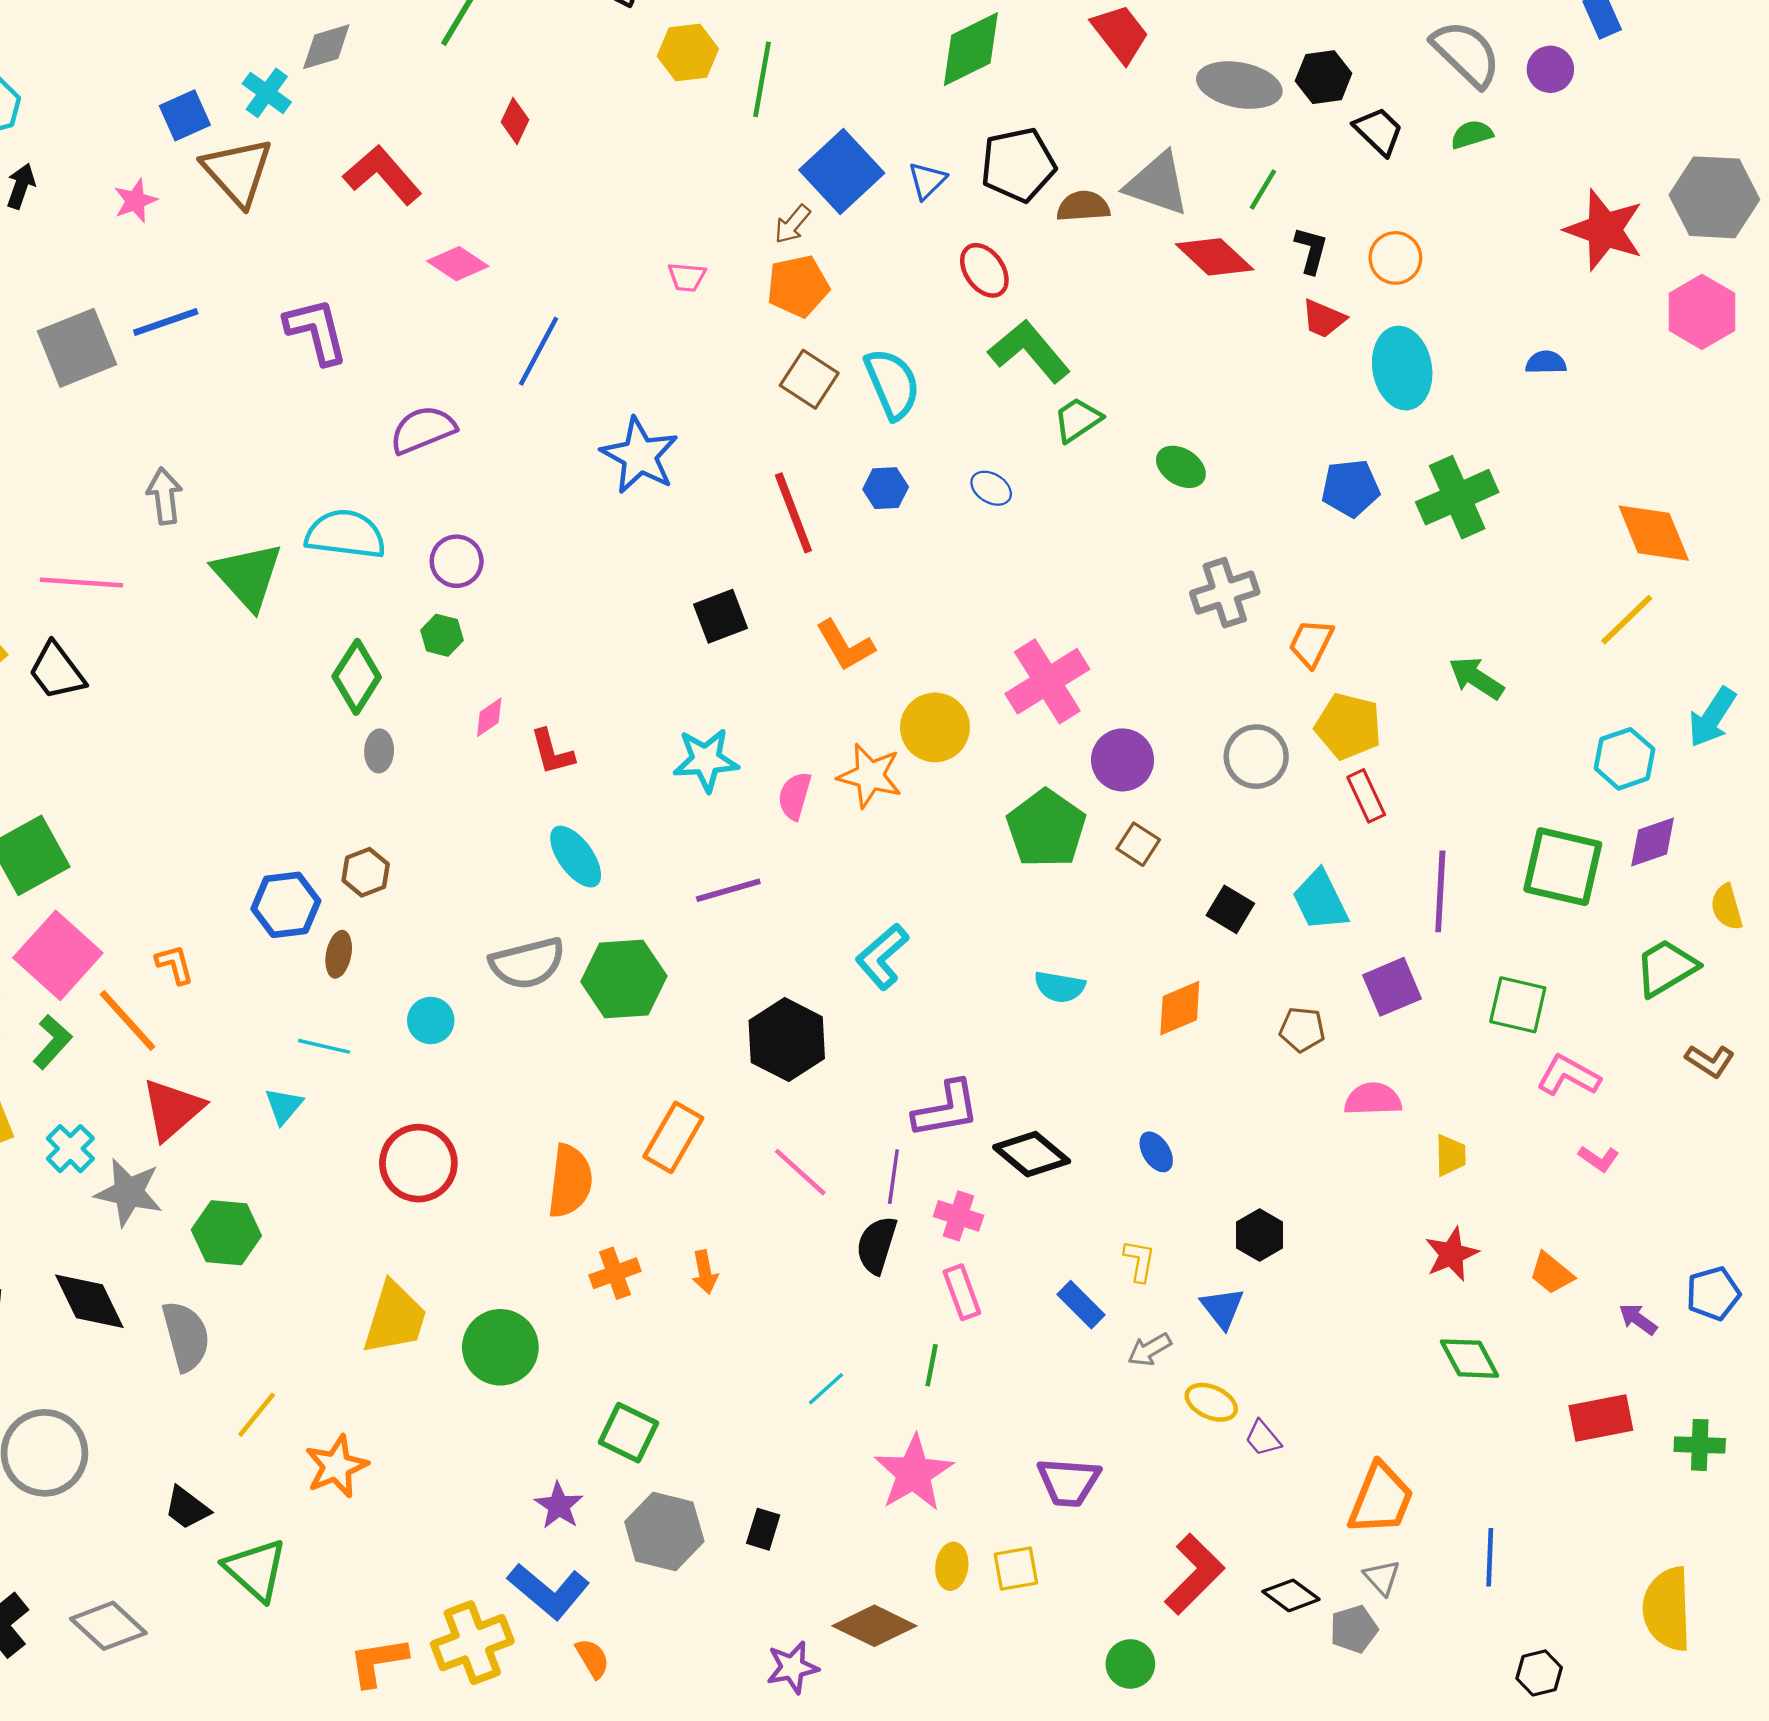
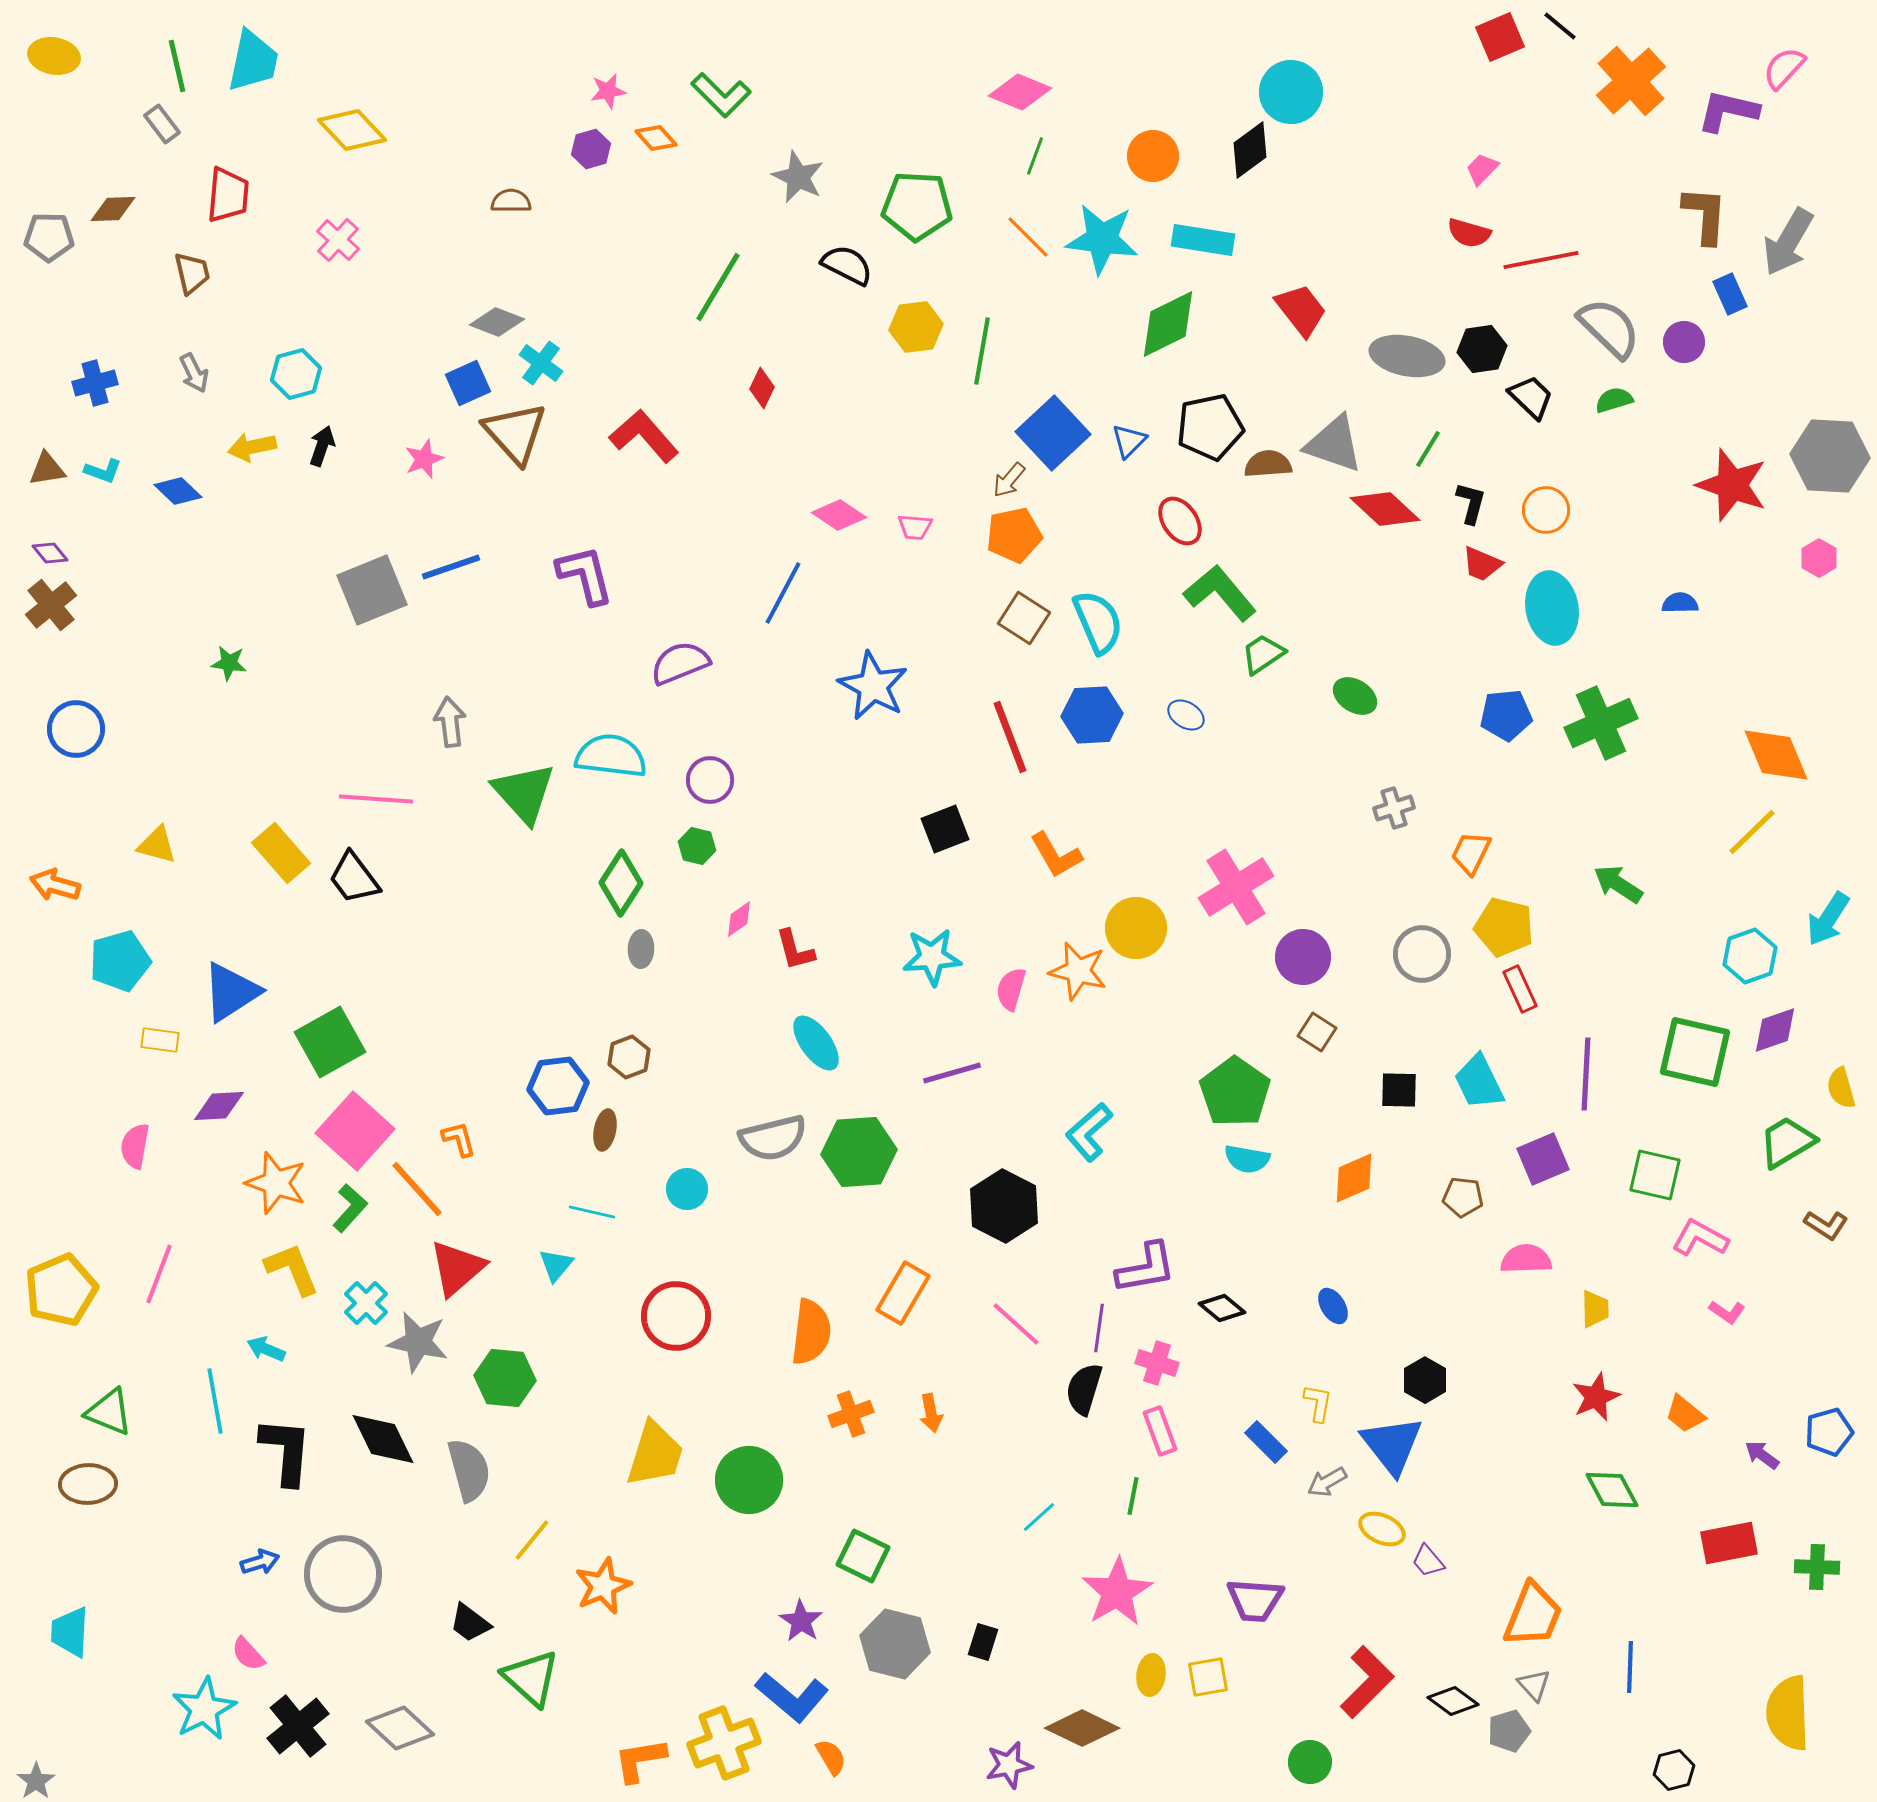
gray diamond: (326, 47) -> (497, 322), moved, turned 38
pink diamond: (458, 264) -> (839, 515), moved
pink hexagon: (1702, 312) -> (1819, 558), size x0.6
blue hexagon: (886, 488) -> (1092, 715), size x1.5
gray cross: (1225, 593) -> (1394, 808), size x0.7
green pentagon: (1046, 828) -> (1235, 1092), moved
black square: (1230, 909) -> (1399, 1090), turned -30
black diamond: (1032, 1154) -> (1222, 1308), size x0.7
blue triangle: (1222, 1308) -> (1392, 1445), size x1.6

